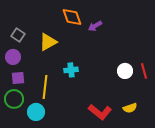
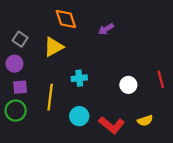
orange diamond: (72, 17) -> (66, 19), moved
white circle: (125, 71) -> (128, 85), moved
cyan circle: (36, 112) -> (79, 116), moved

